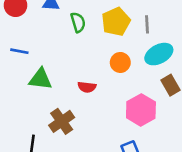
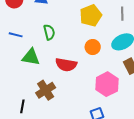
green semicircle: (78, 22) -> (49, 32), moved
gray line: (147, 24) -> (122, 14), moved
red semicircle: (87, 87) -> (66, 65), size x1.5

